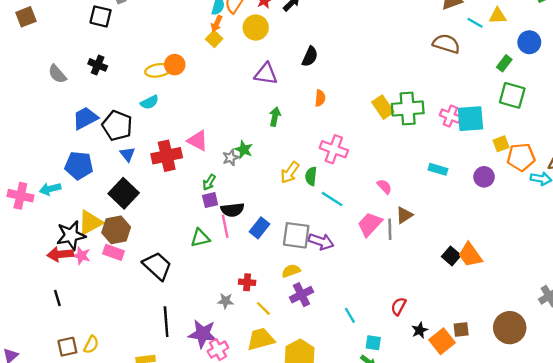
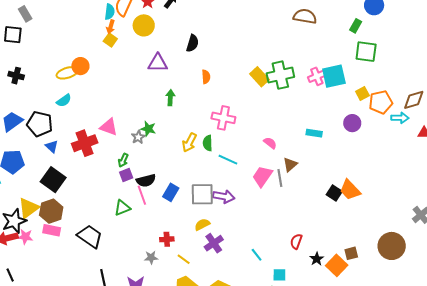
pink cross: (450, 116) -> (317, 76), turned -36
cyan rectangle: (438, 169) -> (314, 133), moved

